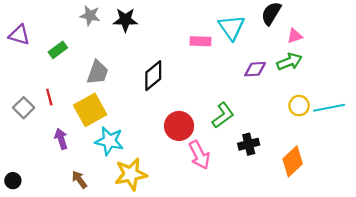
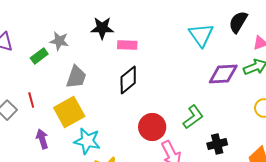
gray star: (90, 16) -> (59, 41), moved
pink rectangle: (200, 41) -> (127, 45), moved
purple diamond: (255, 69) -> (223, 74), size x1.4

